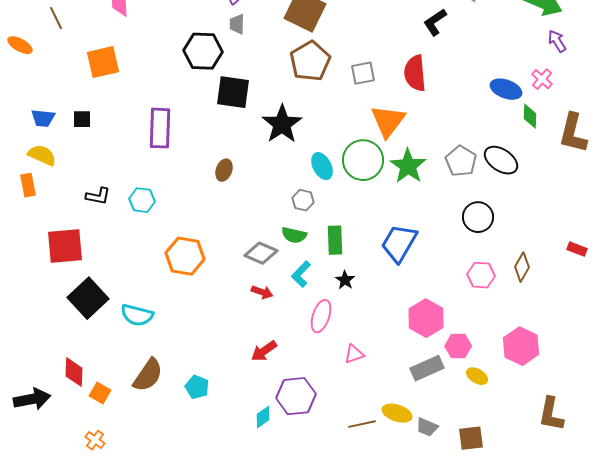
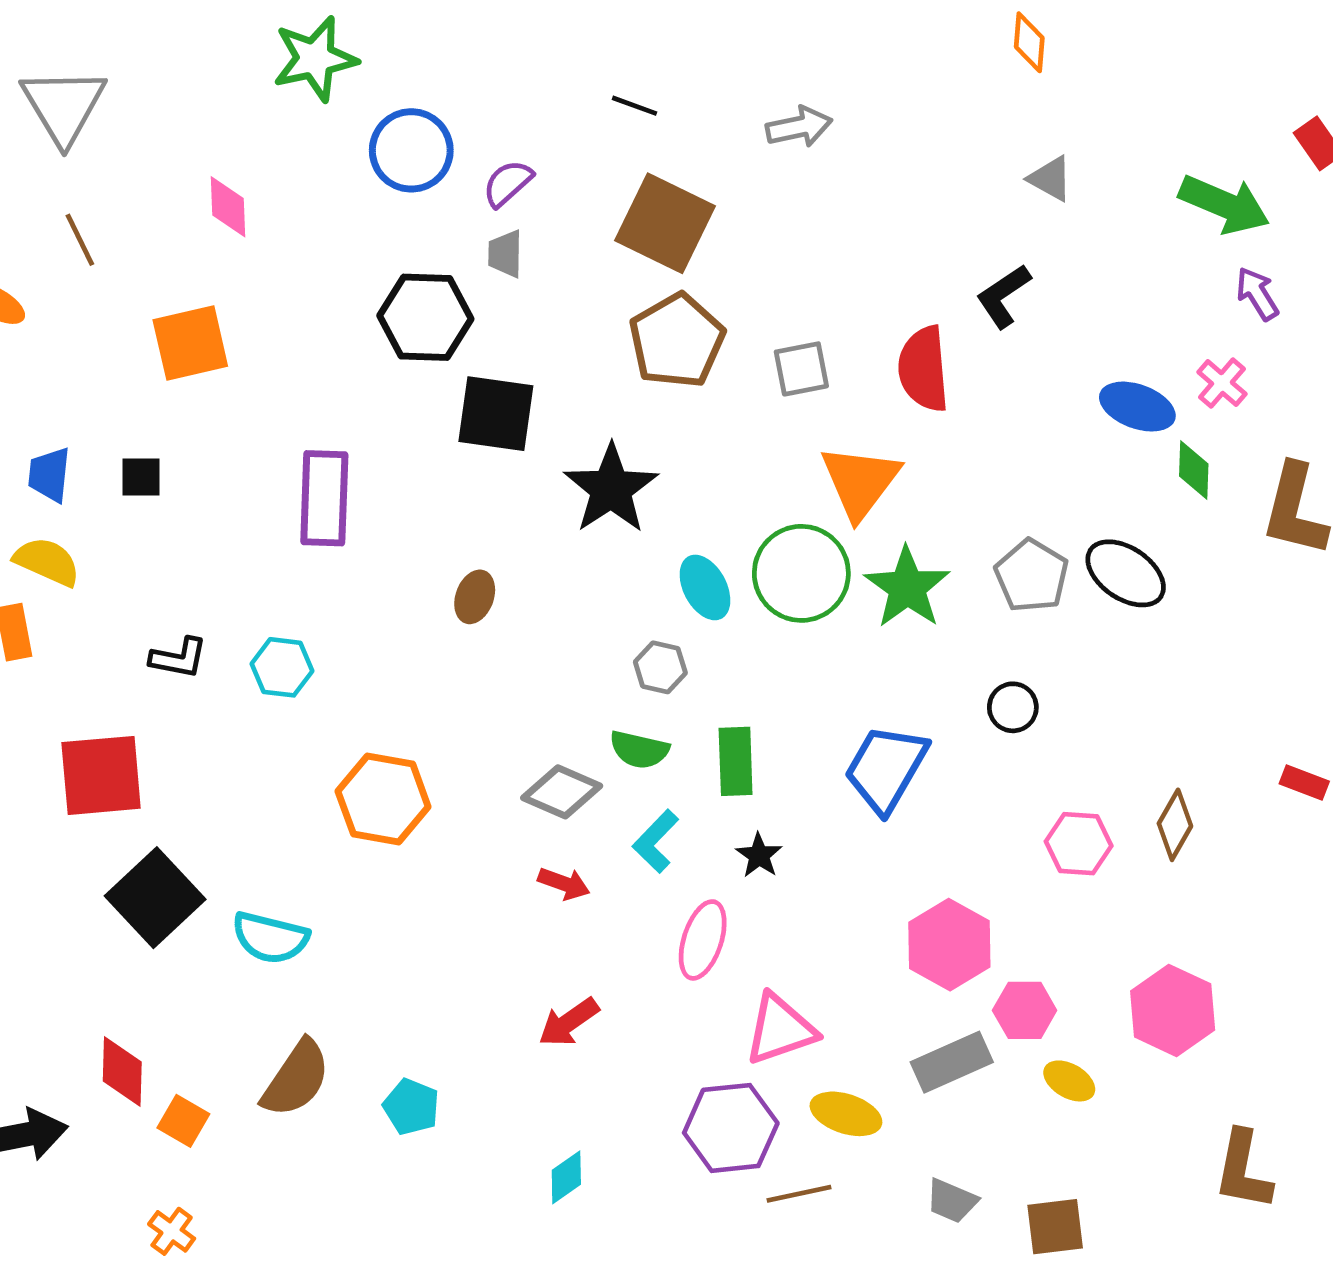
black L-shape: (435, 22) -> (1003, 296), moved
blue trapezoid: (43, 118) -> (49, 475), turned 90
black circle: (478, 217) -> (1013, 707), moved, size x0.7
pink triangle: (354, 354) -> (780, 1029), size x1.6
purple hexagon: (296, 396) -> (731, 1128), moved
yellow ellipse: (397, 413) -> (846, 1114), moved

